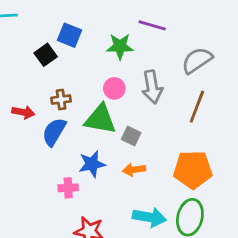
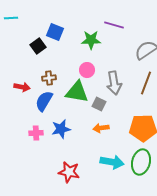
gray arrow: (152, 87) -> (114, 83), moved
blue star: (92, 164) -> (61, 129), moved
pink cross: (68, 188) -> (36, 133), moved

